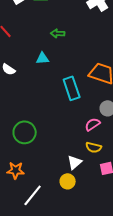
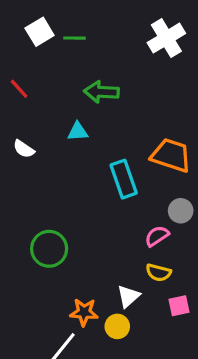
green arrow: (58, 33) -> (101, 92), size x1.5
orange star: (16, 170) -> (84, 312), moved

